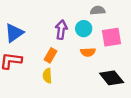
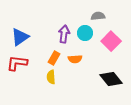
pink square: (112, 37) -> (111, 41), turned -36
orange semicircle: (88, 52) -> (75, 59), moved

